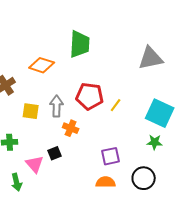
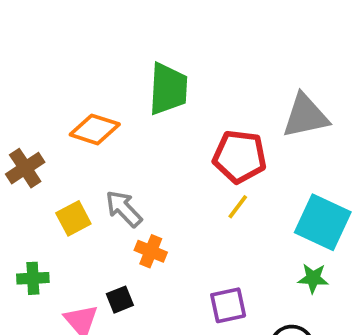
red pentagon: (90, 96) -> (240, 157), moved
gray arrow: (57, 106) -> (124, 209), turned -45
yellow square: (31, 111) -> (73, 218), turned -36

